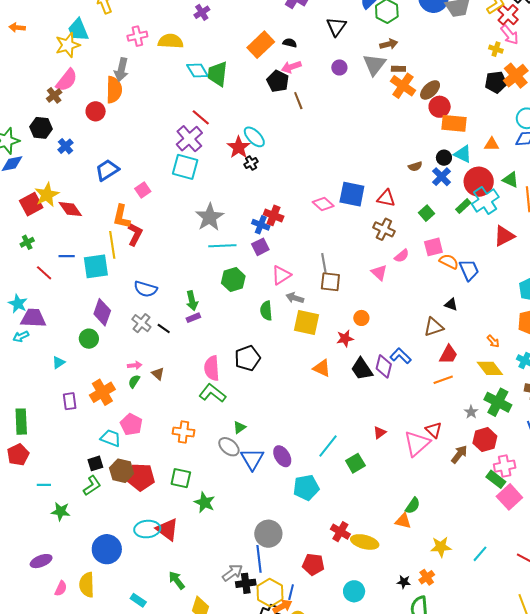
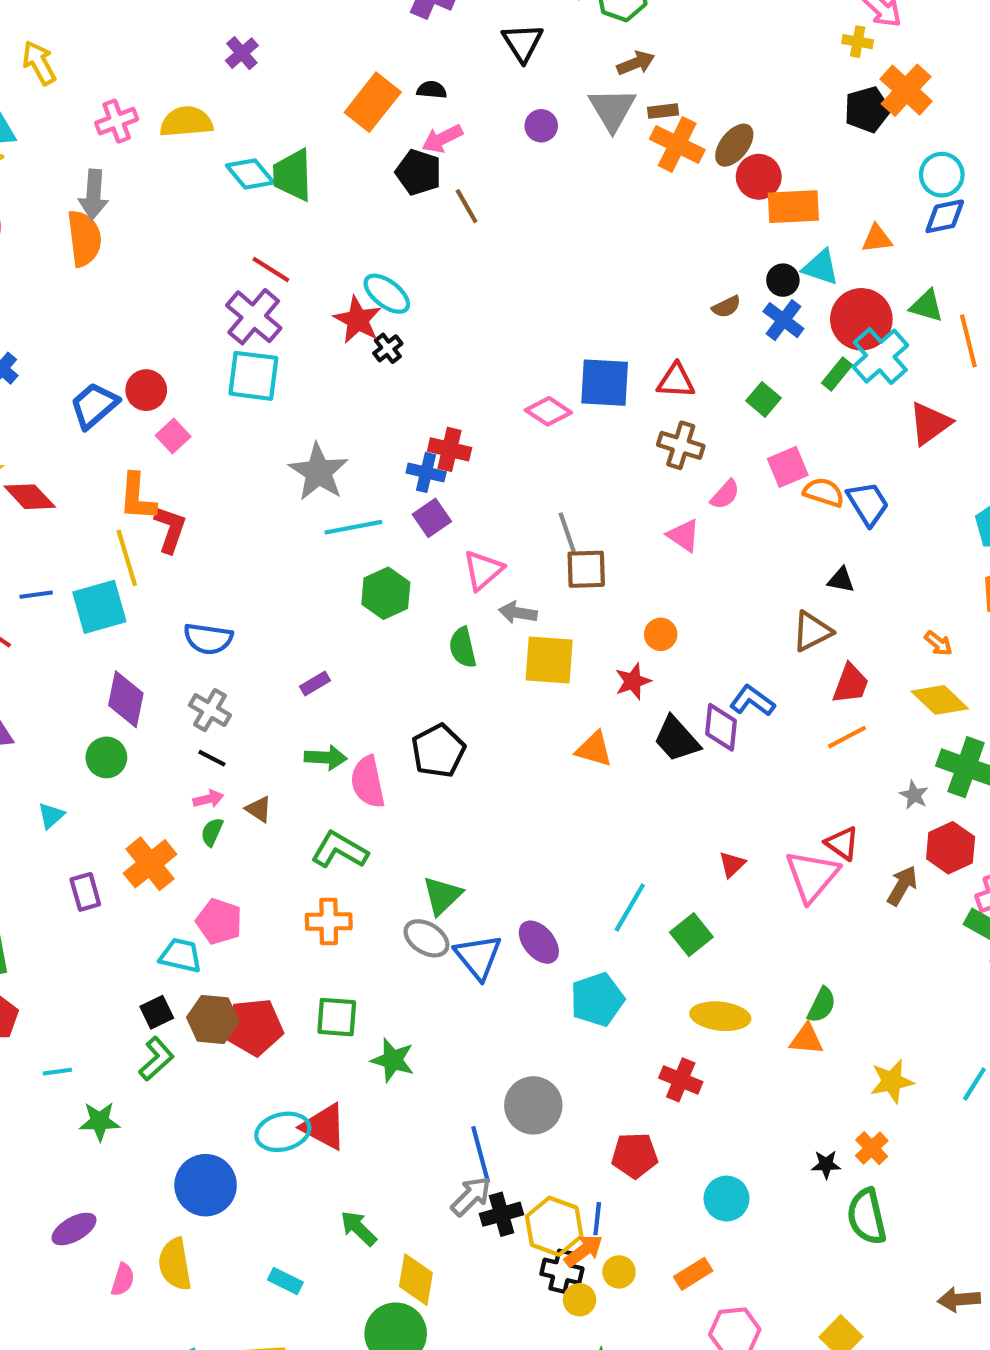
red circle: (96, 111) -> (146, 390), moved
green arrow: (192, 301) -> (326, 758), moved, turned -66
black line: (164, 329) -> (212, 758), moved
green L-shape: (212, 393) -> (340, 850), moved
green triangle: (239, 427) -> (442, 896), size x1.5
yellow ellipse: (365, 542) -> (720, 1016), moved
blue line: (259, 559) -> (481, 1155), moved

